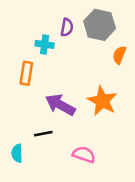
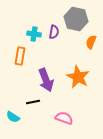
purple semicircle: (67, 27) -> (54, 32), moved
purple arrow: (60, 105) -> (46, 80), turned -140
cyan semicircle: (17, 153) -> (13, 117), turned -56

